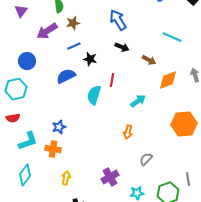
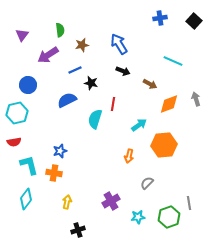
brown star: (73, 23) -> (82, 45), moved
orange hexagon: (184, 124) -> (164, 145), moved
cyan L-shape: (28, 141) -> (29, 165), turned -85

